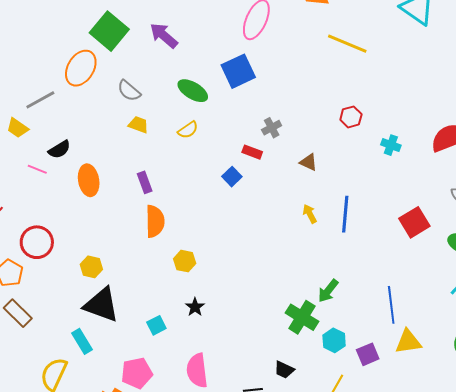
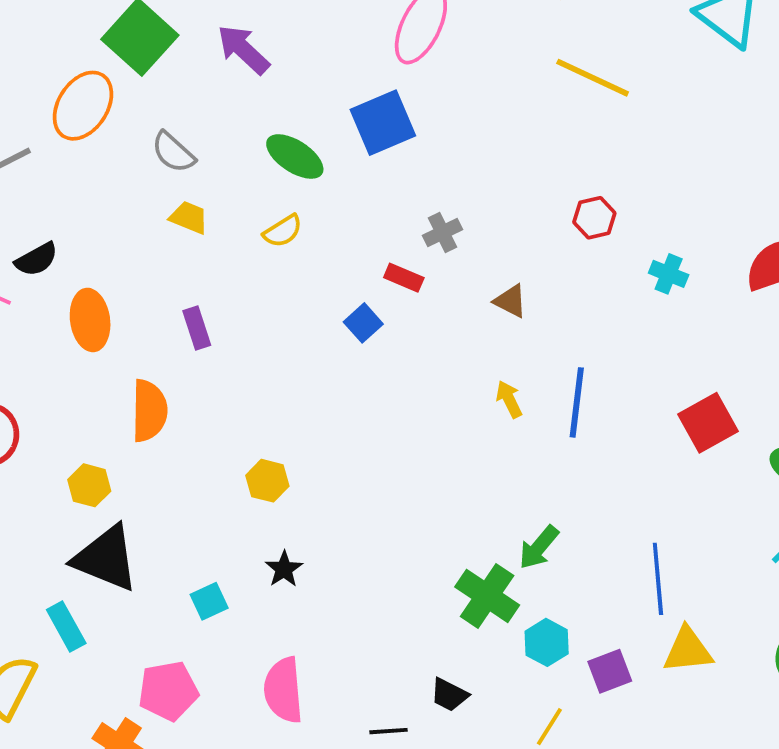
orange semicircle: (155, 221) -> (149, 411), moved

